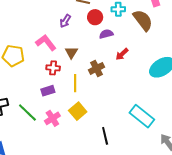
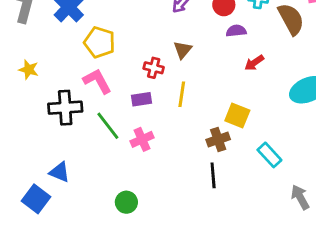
pink L-shape: (46, 43) -> (97, 81), moved
brown cross: (97, 68) -> (218, 140), moved
yellow square: (78, 111) -> (237, 116), moved, turned -36
cyan rectangle: (142, 116) -> (269, 155), size x0.7

